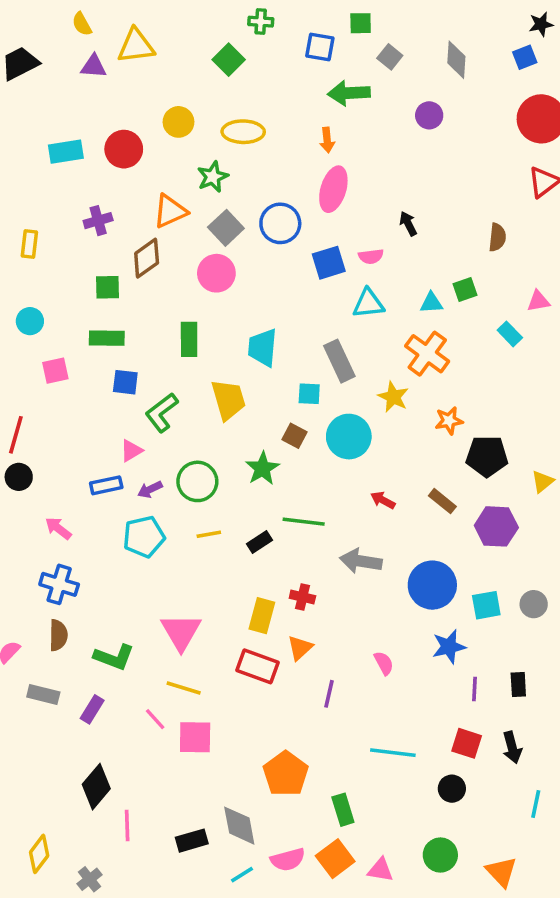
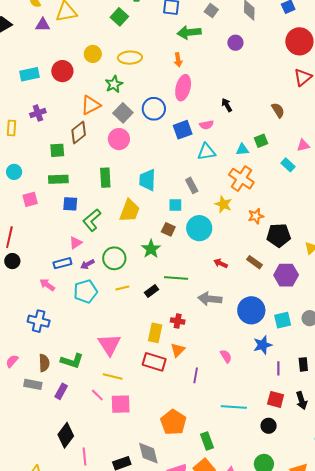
purple cross: (98, 221) -> (38, 113), moved
brown semicircle: (497, 237) -> (278, 110), turned -35
gray rectangle: (339, 361) -> (192, 185), size x0.7
yellow trapezoid: (228, 400) -> (130, 211), turned 40
pink arrow: (58, 528) -> (47, 285), moved
brown semicircle: (58, 635) -> (44, 363), moved

